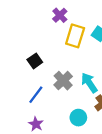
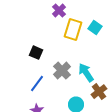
black square: (35, 61) -> (36, 53), turned -32

